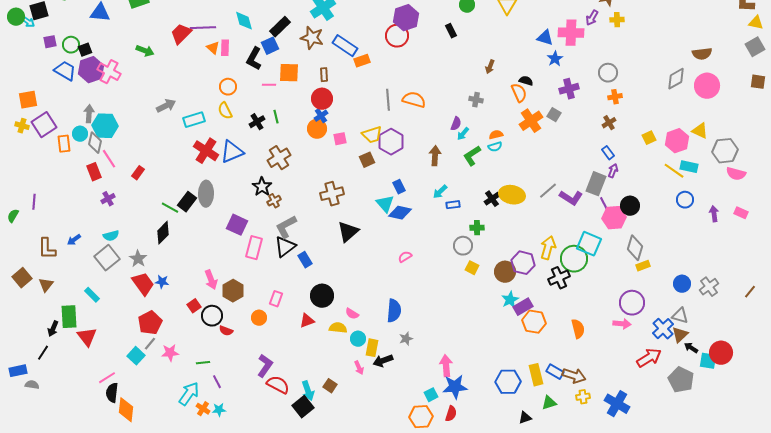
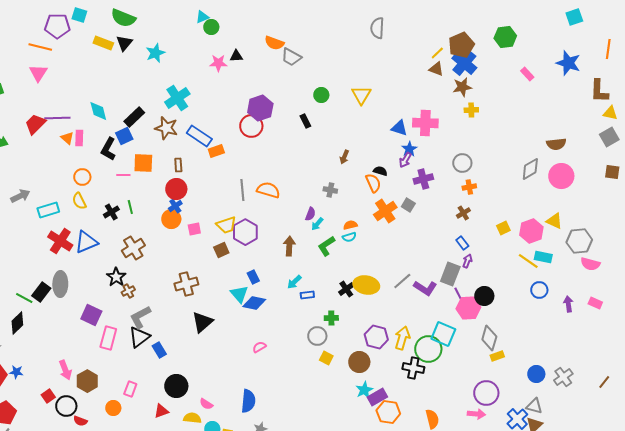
purple arrow: (592, 18) -> (405, 160), moved
purple hexagon: (523, 263) -> (376, 337), moved
black cross: (559, 278) -> (413, 368), turned 35

